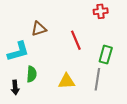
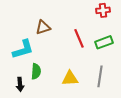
green rectangle: (106, 55) -> (104, 42), moved, turned 54

